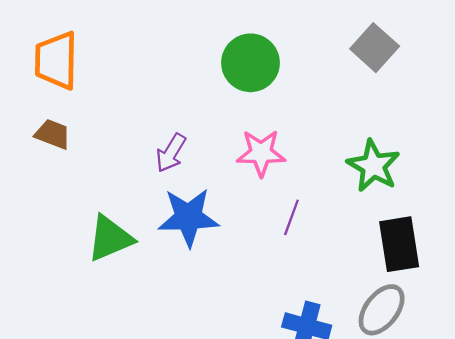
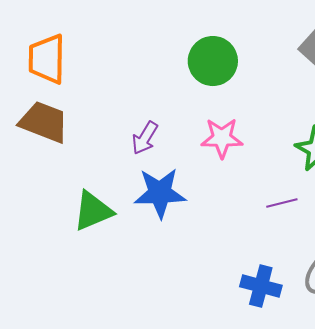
brown trapezoid: (53, 134) -> (44, 122), size x1.6
purple line: (291, 217) -> (282, 203), moved, turned 56

